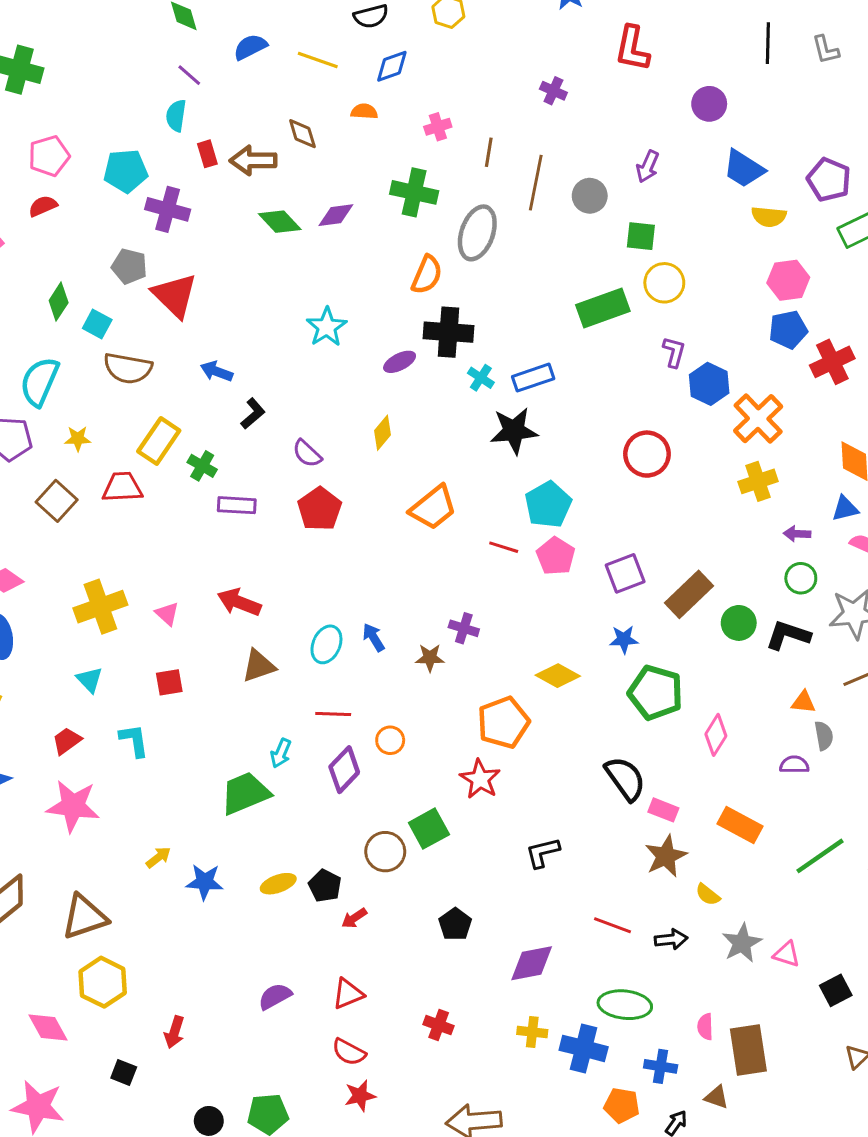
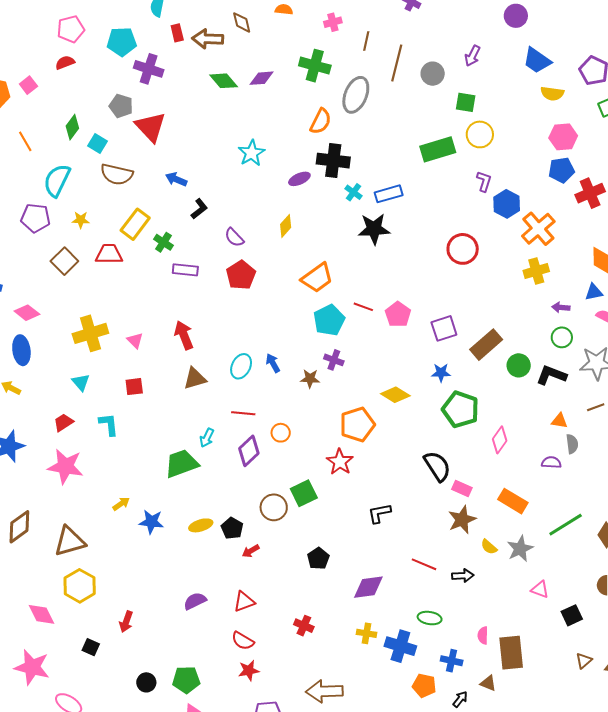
cyan pentagon: (548, 505) -> (329, 320), moved
red arrow: (239, 602) -> (184, 335), turned 44
gray star: (742, 943) -> (520, 549), moved
green ellipse: (625, 1005) -> (430, 618), size x0.7

